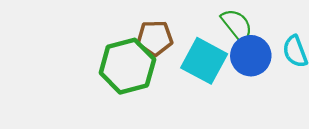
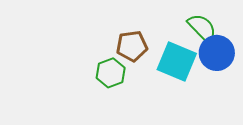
green hexagon: (127, 66) -> (111, 73), size x0.6

